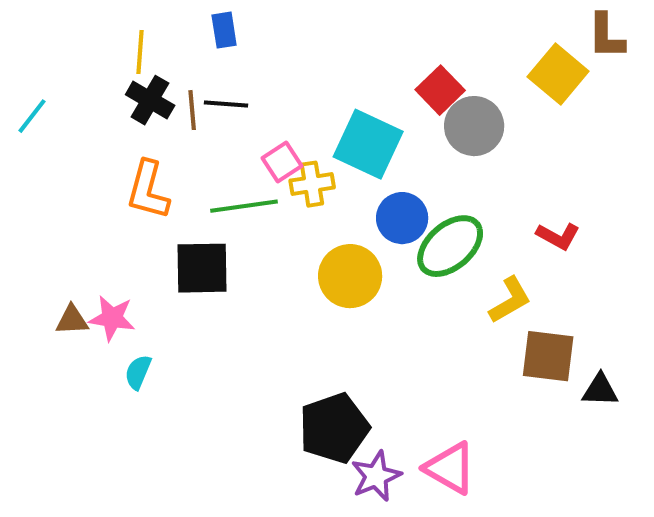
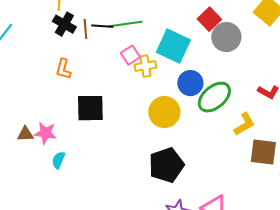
orange L-shape: (148, 190) -> (63, 69), size x0.7
green line: (244, 206) -> (125, 24), moved
black pentagon: (334, 428) -> (166, 165), moved

